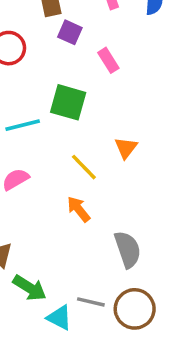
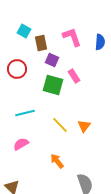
green square: (68, 102) -> (53, 85), moved
yellow line: (84, 167) -> (60, 125), moved

